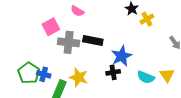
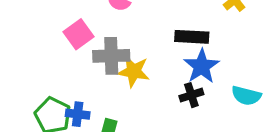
black rectangle: (93, 40) -> (192, 37), moved
yellow star: (79, 77) -> (134, 71), moved

